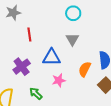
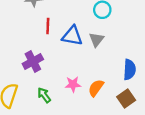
blue triangle: (52, 57) -> (72, 36), moved
orange semicircle: (85, 69) -> (96, 88), moved

